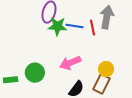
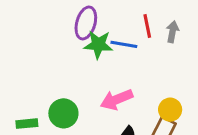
gray arrow: (107, 17) -> (172, 32), size x0.6
red line: (92, 28) -> (147, 26), moved

